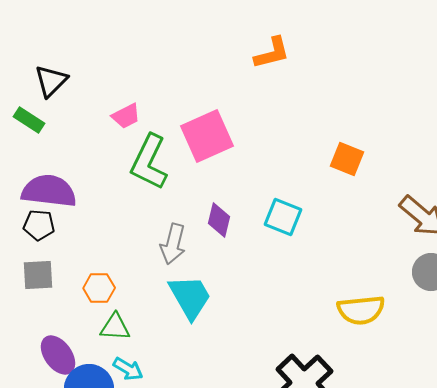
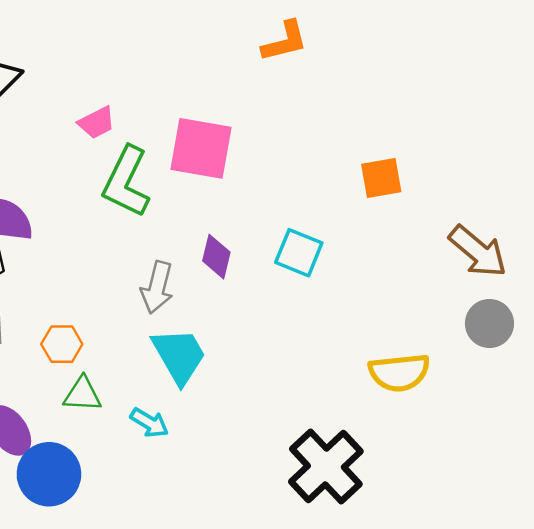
pink square: (207, 136) -> (201, 148), turned 34
orange square: (347, 159) -> (381, 178), turned -32
cyan arrow: (128, 369) -> (149, 423), moved

